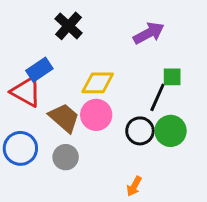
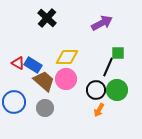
blue rectangle: (39, 70) -> (33, 65), moved, turned 66
red triangle: (26, 92) -> (18, 63), size x0.6
orange arrow: (134, 186) -> (99, 110), moved

